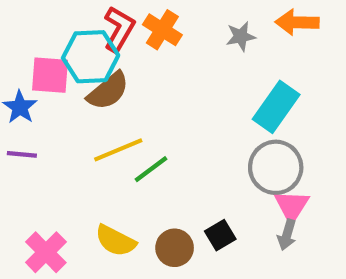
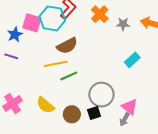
orange cross: (162, 30) -> (100, 14), moved
brown semicircle: (108, 91) -> (67, 46), moved
cyan rectangle: (276, 107) -> (132, 60), size x0.7
gray circle: (276, 167) -> (101, 95), moved
pink triangle: (292, 206) -> (130, 107), turned -36

